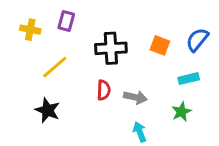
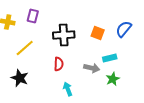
cyan rectangle: (189, 79) -> (110, 58), moved
gray arrow: (135, 97) -> (92, 68), moved
cyan arrow: (140, 132) -> (68, 89), moved

